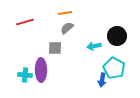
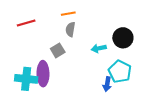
gray semicircle: (67, 28) -> (70, 29), turned -40
gray square: (55, 48) -> (58, 50), turned -32
cyan cross: (25, 75) -> (26, 79), size x1.5

